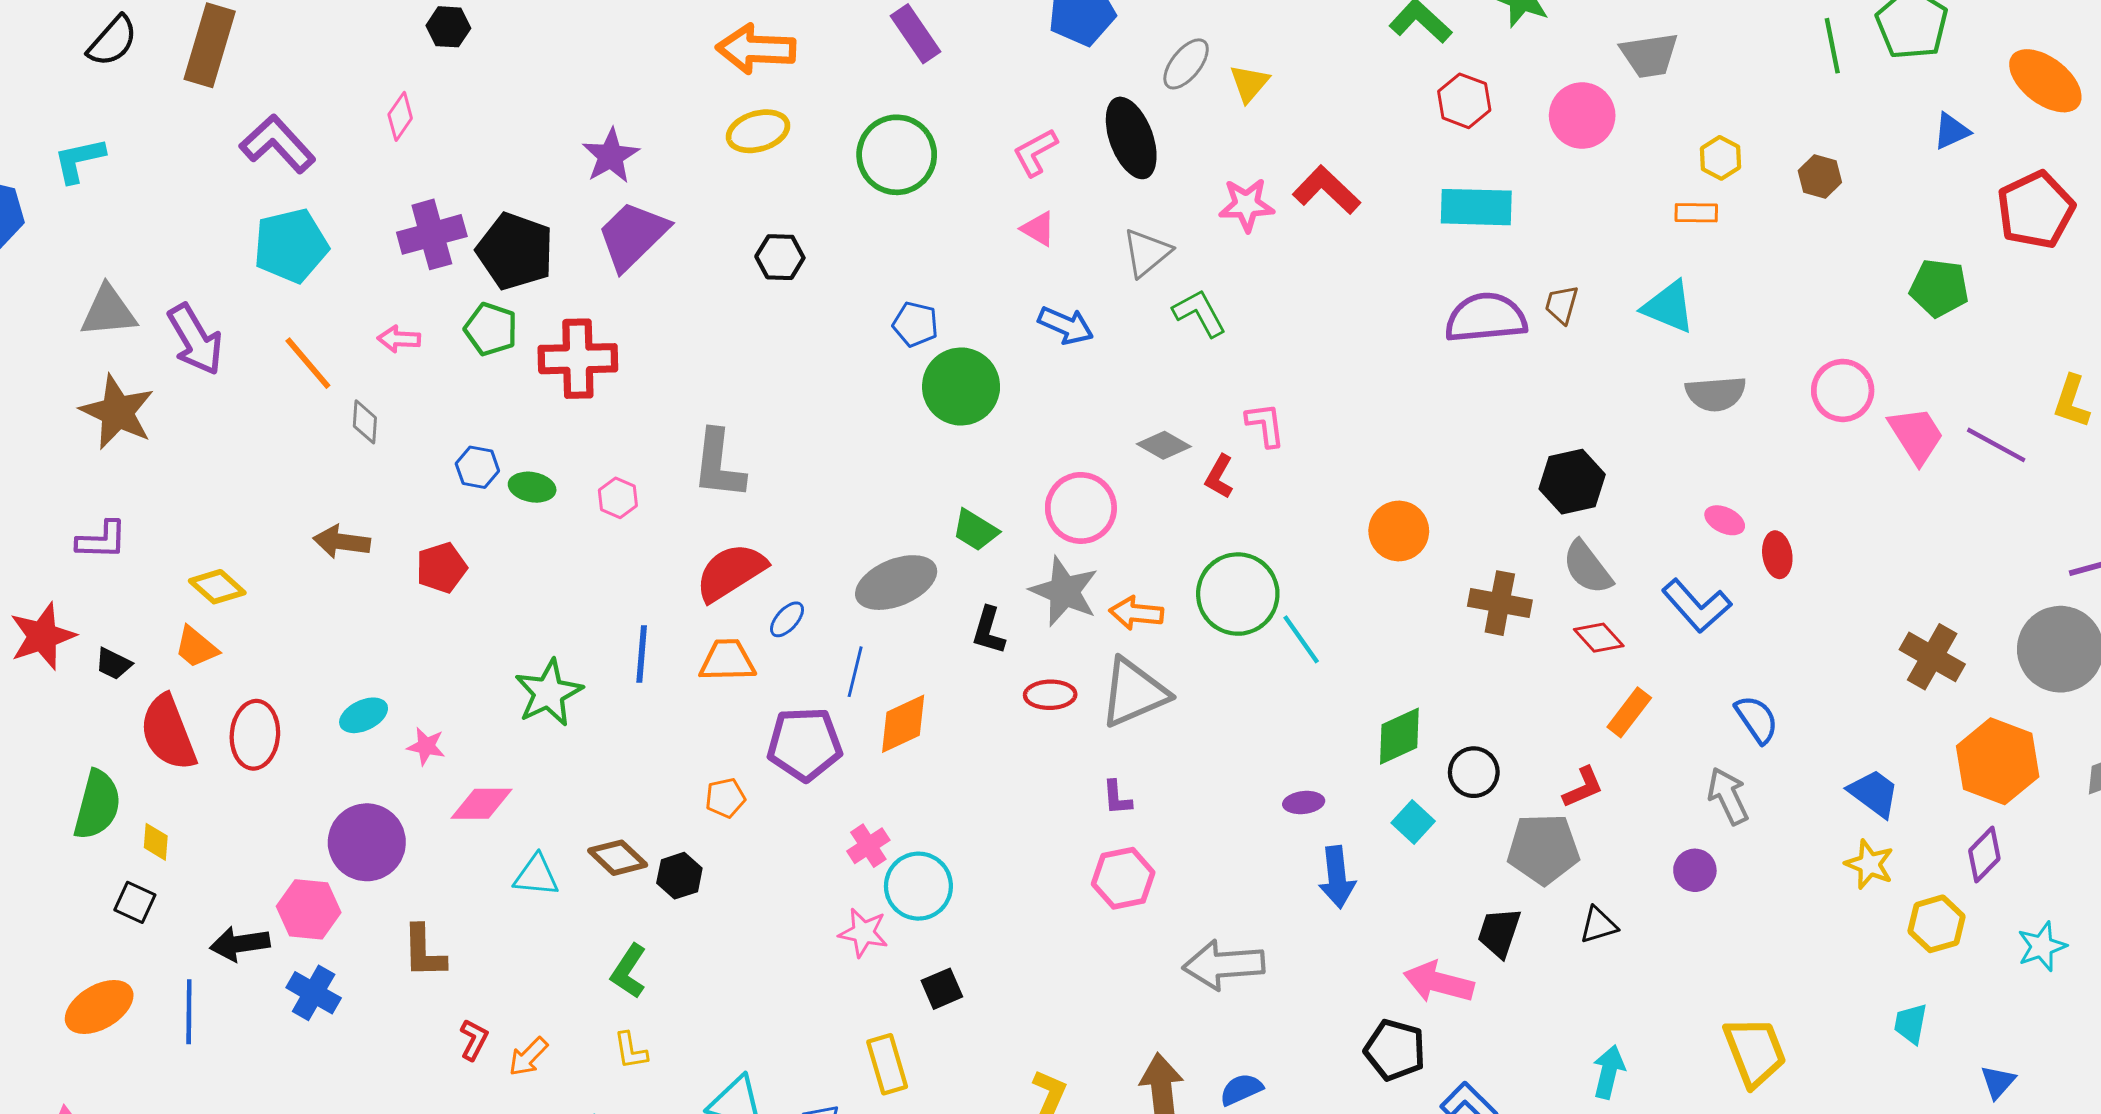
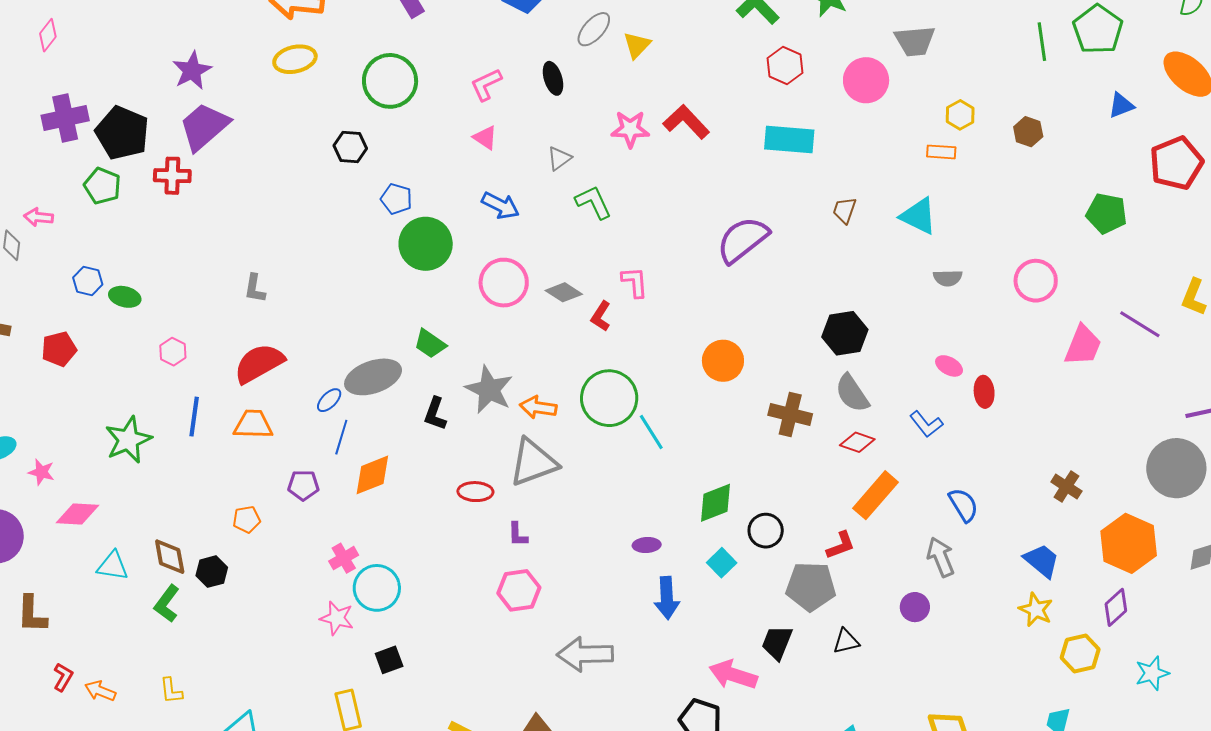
black ellipse: (1131, 138) -> (553, 78), size x0.6
gray triangle: (1147, 253) -> (559, 158), size x0.7
black hexagon: (780, 257) -> (350, 147), moved
purple semicircle: (1486, 318) -> (743, 240), moved, turned -36
pink arrow: (399, 339) -> (38, 217), moved
red cross: (578, 359) -> (172, 176), moved, size x0.7
gray semicircle: (1716, 394) -> (948, 278), size x0.7
pink trapezoid: (1916, 435) -> (1083, 345), moved, turned 51
gray L-shape: (719, 464) -> (255, 288), size x0.6
pink hexagon: (618, 498) -> (173, 352), moved
pink circle: (1081, 508) -> (504, 283), moved
blue L-shape: (1697, 606) -> (926, 424), size x0.7
blue ellipse: (787, 619) -> (329, 400), moved
red diamond: (1599, 638) -> (857, 442), turned -32
brown cross: (1932, 657) -> (1066, 487), moved, size x0.7
red ellipse: (1050, 695) -> (475, 492), moved
orange rectangle: (1629, 712) -> (875, 495), size x1.4
purple pentagon: (805, 744) -> (303, 485), size x0.6
brown diamond: (618, 858) -> (170, 557), turned 33
green L-shape: (629, 971) -> (167, 604), moved
orange arrow: (528, 1057) -> (100, 691), turned 64

